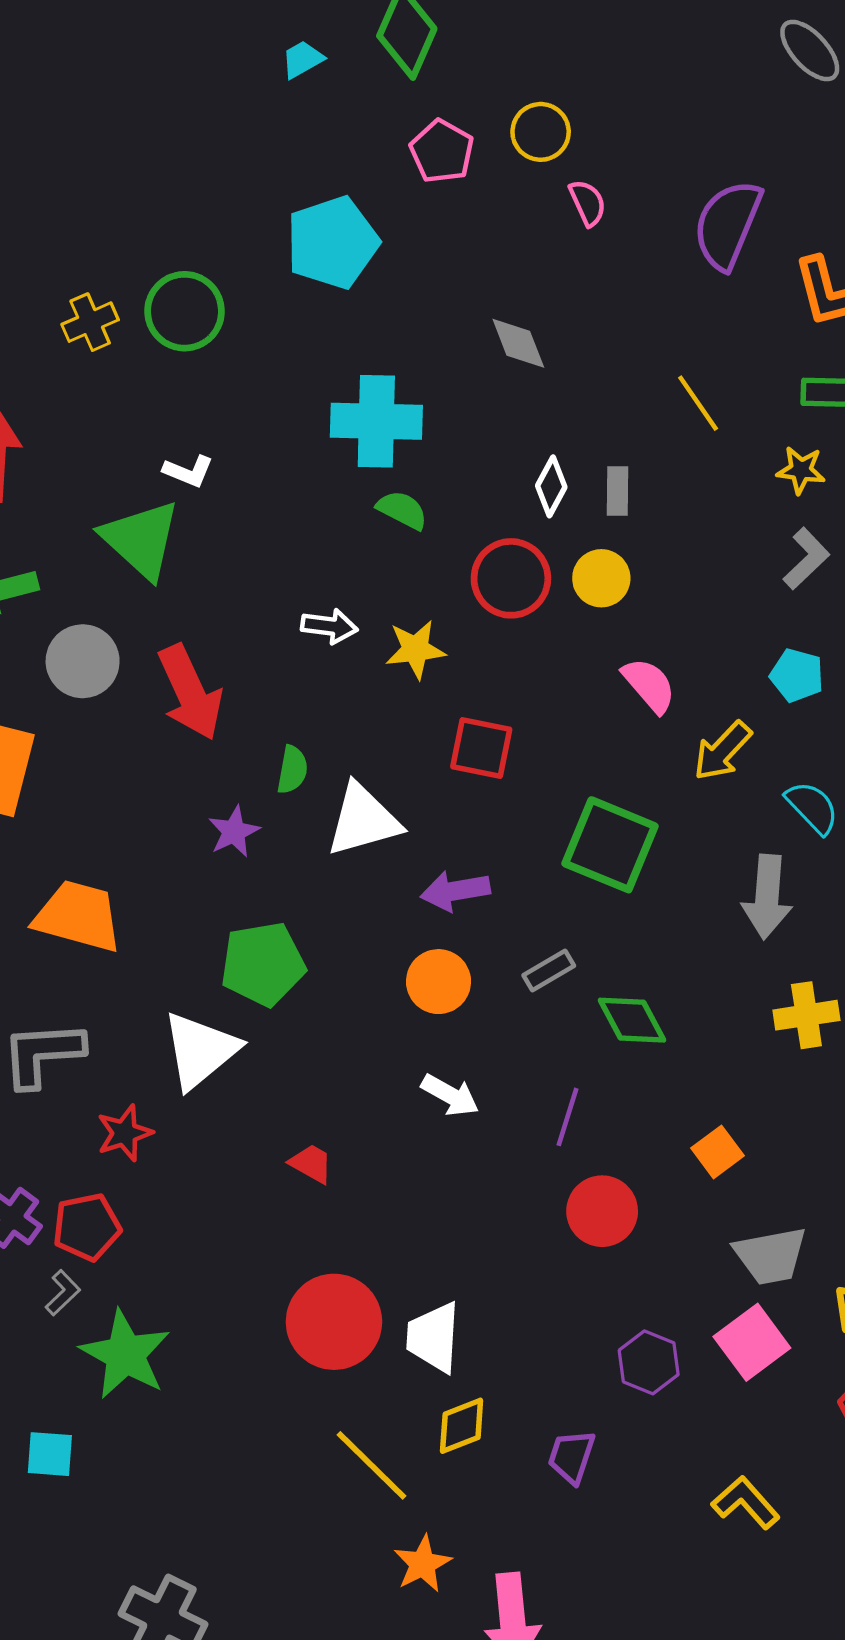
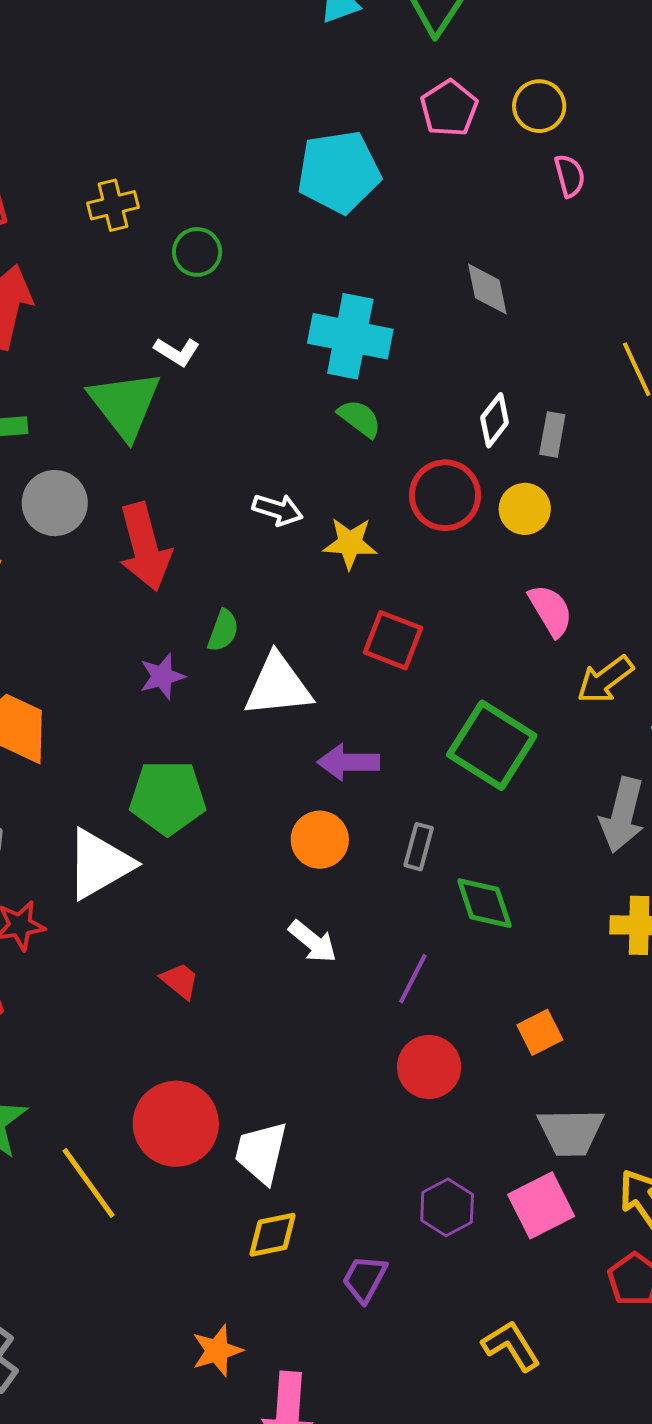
green circle: (185, 311) -> (197, 252), moved, size x0.7
gray rectangle: (549, 971) -> (419, 847), turned -54
yellow line: (371, 1465) -> (89, 1183), moved

